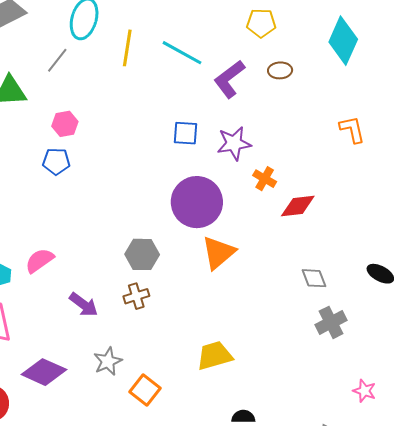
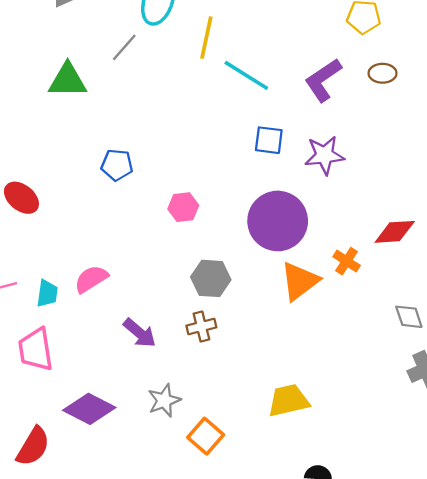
cyan line: (182, 53) -> (246, 75), moved
pink hexagon: (65, 124) -> (183, 207), moved
orange cross: (265, 179) -> (347, 261), moved

